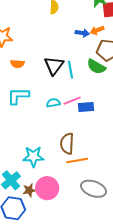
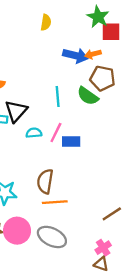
blue arrow: (82, 33) -> (75, 56), size x1.5
black triangle: (54, 66) -> (16, 111), moved
pink line: (72, 101) -> (56, 132), turned -48
gray ellipse: (94, 189) -> (52, 237), moved

